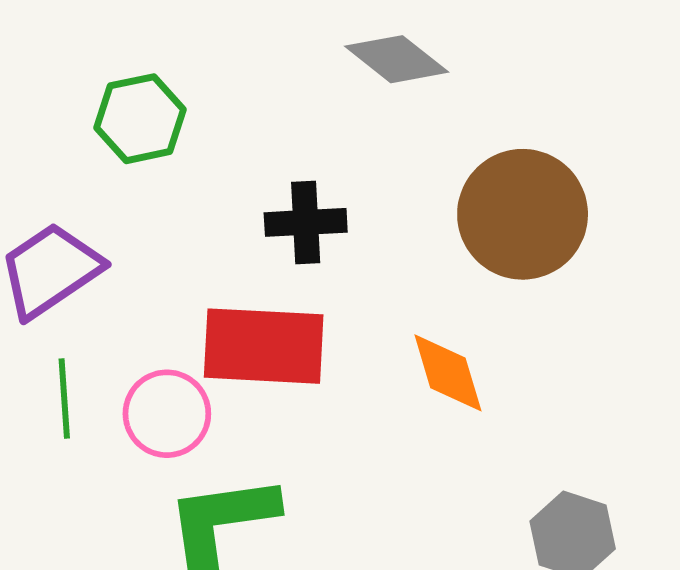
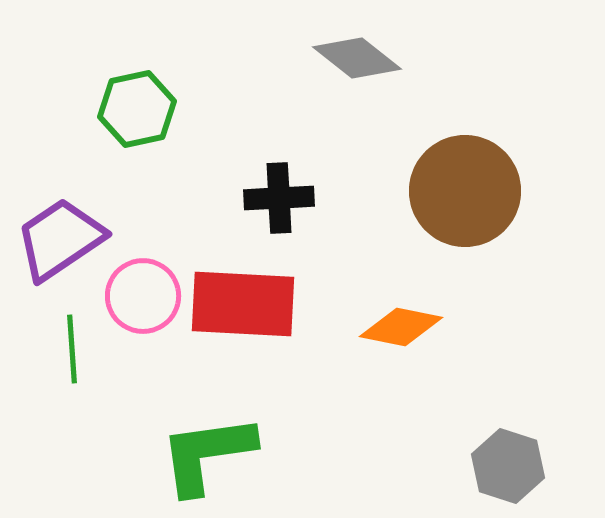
orange diamond: (448, 373) -> (401, 327), turned -62
pink circle: (167, 414) -> (143, 296), moved

